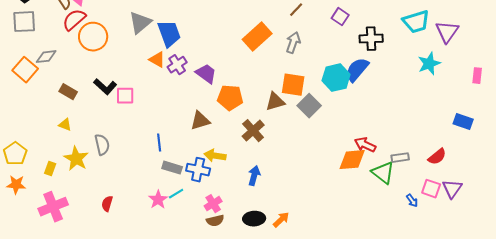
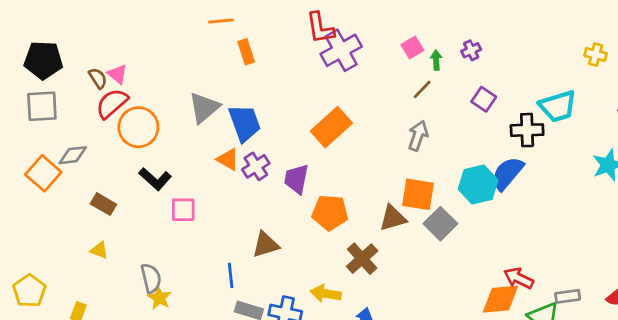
cyan trapezoid: (416, 22) -> (558, 106), moved
orange rectangle: (257, 37) -> (331, 127), moved
purple trapezoid: (206, 74) -> (296, 179), turned -115
black L-shape: (105, 87) -> (155, 179), moved
brown triangle: (200, 121) -> (266, 245), moved
yellow arrow: (215, 156) -> (326, 294), moved
yellow star: (76, 159) -> (159, 298), moved, size x0.7

